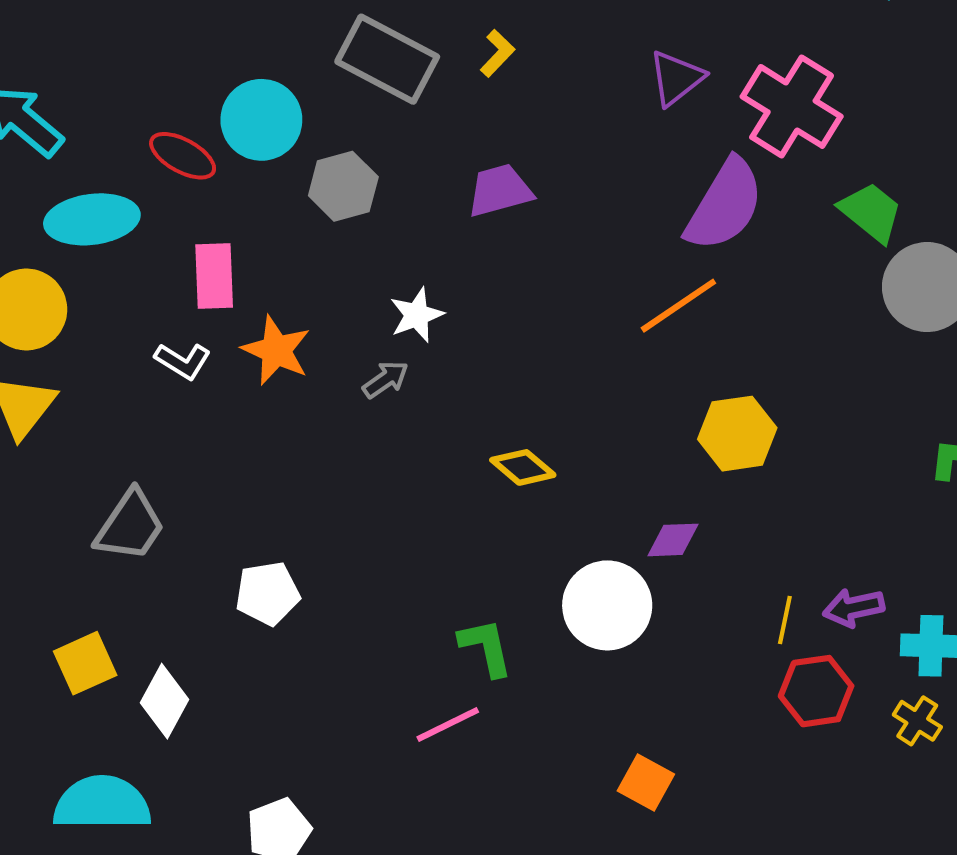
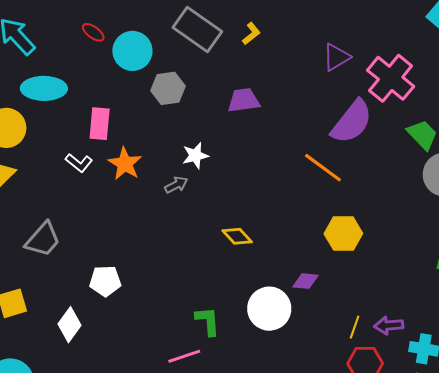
red ellipse: (183, 156) -> (93, 32), moved, size x0.7
orange line: (678, 306) -> (323, 168), turned 63
white diamond: (164, 701) -> (69, 325), moved

